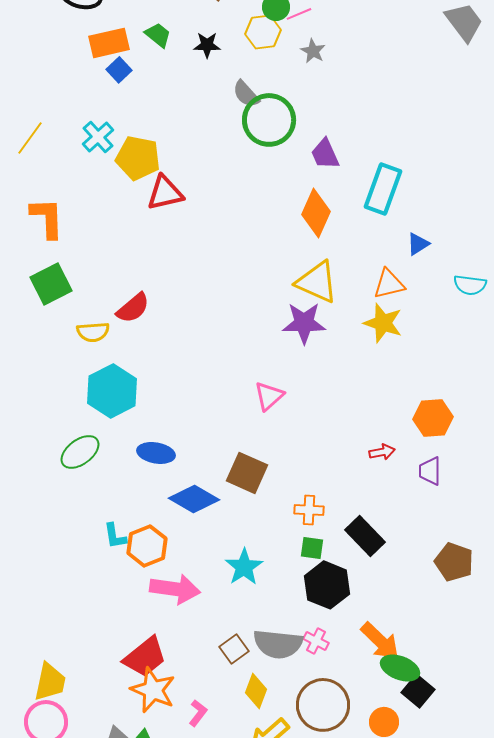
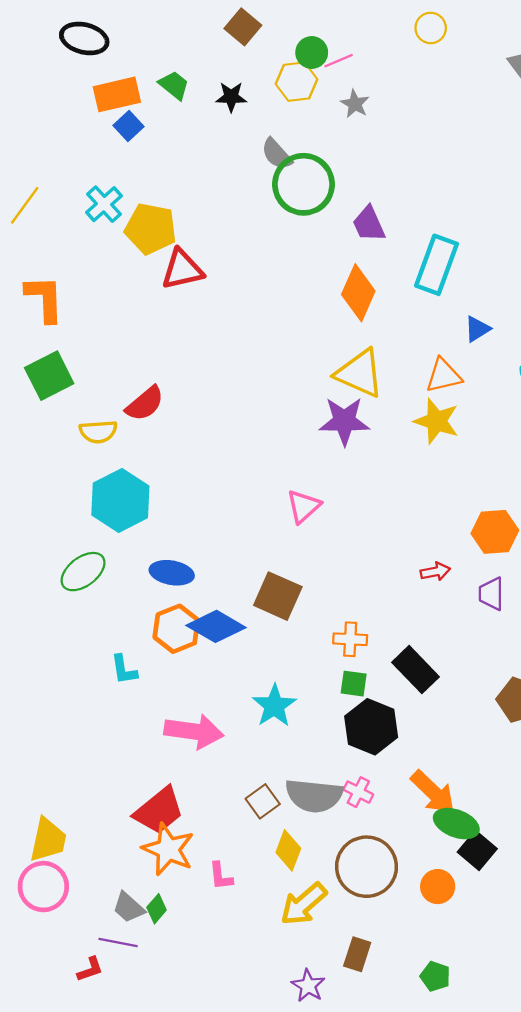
orange hexagon: (147, 546) -> (176, 629), moved
pink L-shape: (198, 713) -> (221, 876), turned 136

